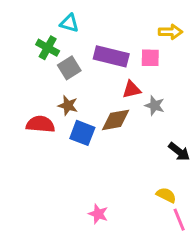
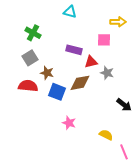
cyan triangle: (69, 23) -> (70, 12), moved
purple rectangle: (111, 56) -> (74, 50), moved, size x0.7
gray square: (69, 68) -> (30, 58), moved
yellow semicircle: (166, 195) -> (106, 135), moved
pink star: (98, 214) -> (69, 123), moved

